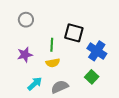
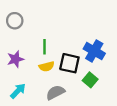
black square: (74, 33) -> (69, 63), moved
cyan arrow: (35, 84) -> (18, 91), moved

